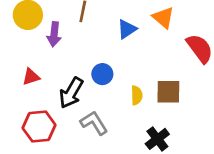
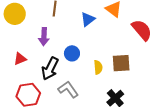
purple arrow: (54, 34) -> (44, 37), moved

